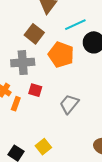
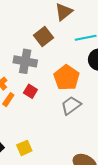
orange pentagon: (61, 55) -> (66, 78), moved
gray trapezoid: (69, 104) -> (71, 105), moved

